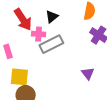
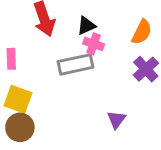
pink cross: (39, 34) -> (94, 44), moved

